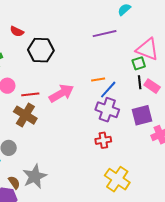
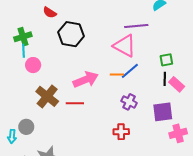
pink triangle: (147, 49) -> (125, 46), moved
orange line: (98, 79) -> (117, 75), moved
blue line: (108, 90) -> (130, 71), moved
red line: (30, 94) -> (75, 103), moved
purple cross: (107, 110) -> (129, 102), size x0.7

